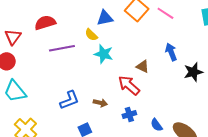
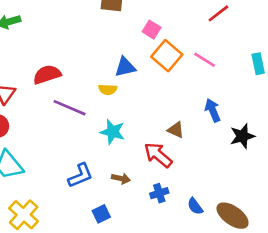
yellow semicircle: (91, 35) -> (108, 89), turned -40
purple line: (62, 48) -> (70, 108), turned 35
cyan star: (104, 54) -> (112, 132), moved

